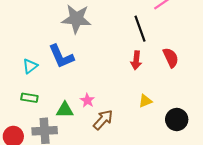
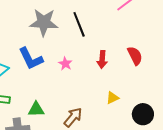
black line: (140, 29) -> (79, 24), moved
pink star: (87, 100) -> (65, 64), moved

